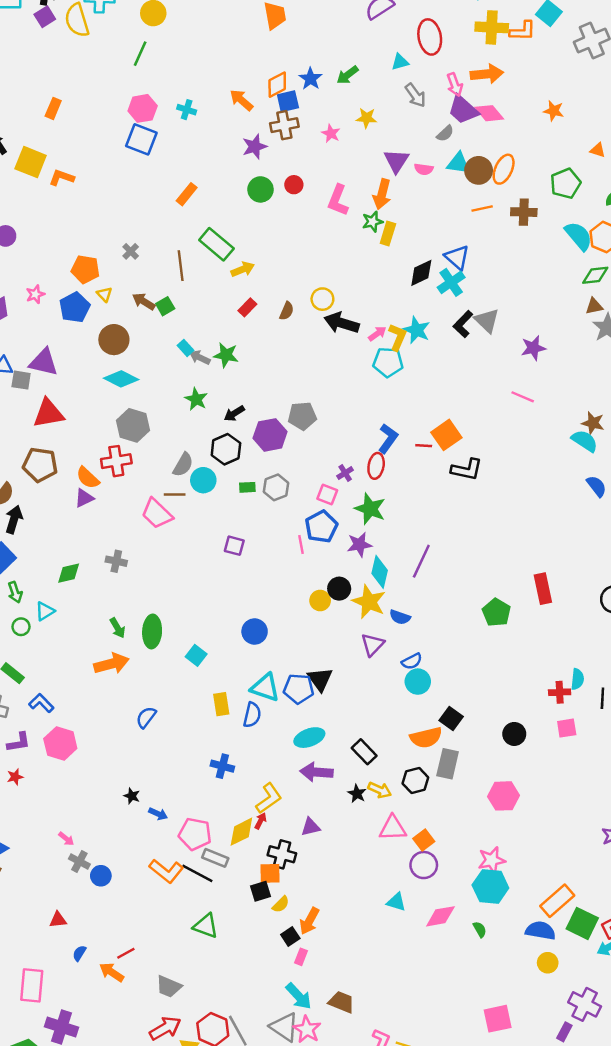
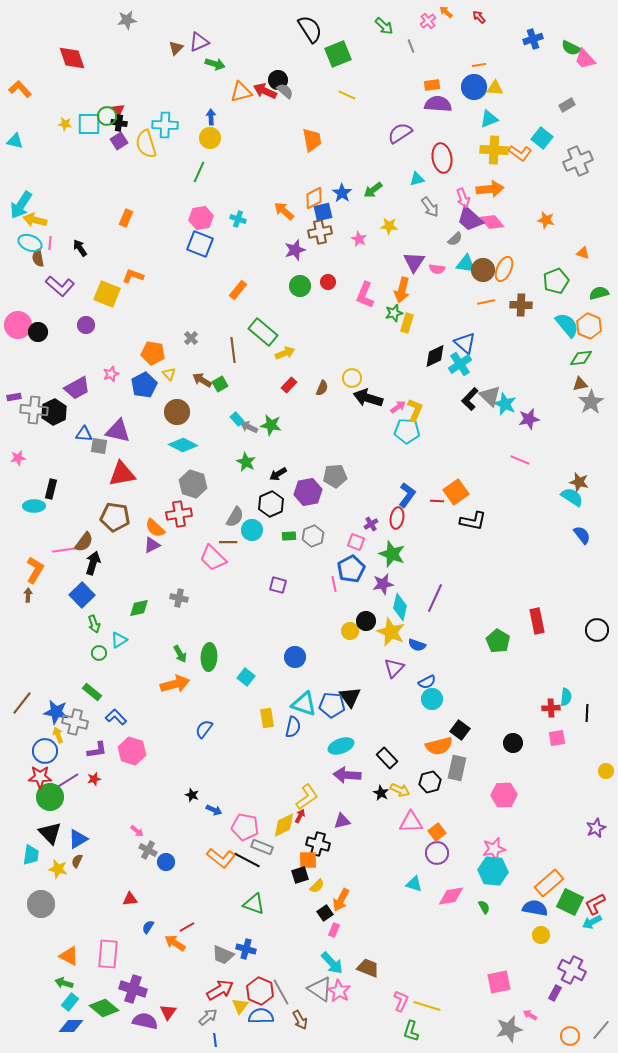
orange L-shape: (523, 31) -> (520, 153), turned 35
yellow square: (31, 162) -> (107, 294), moved
cyan star: (417, 330) -> (505, 404), moved
blue cross: (222, 766) -> (246, 949), moved

